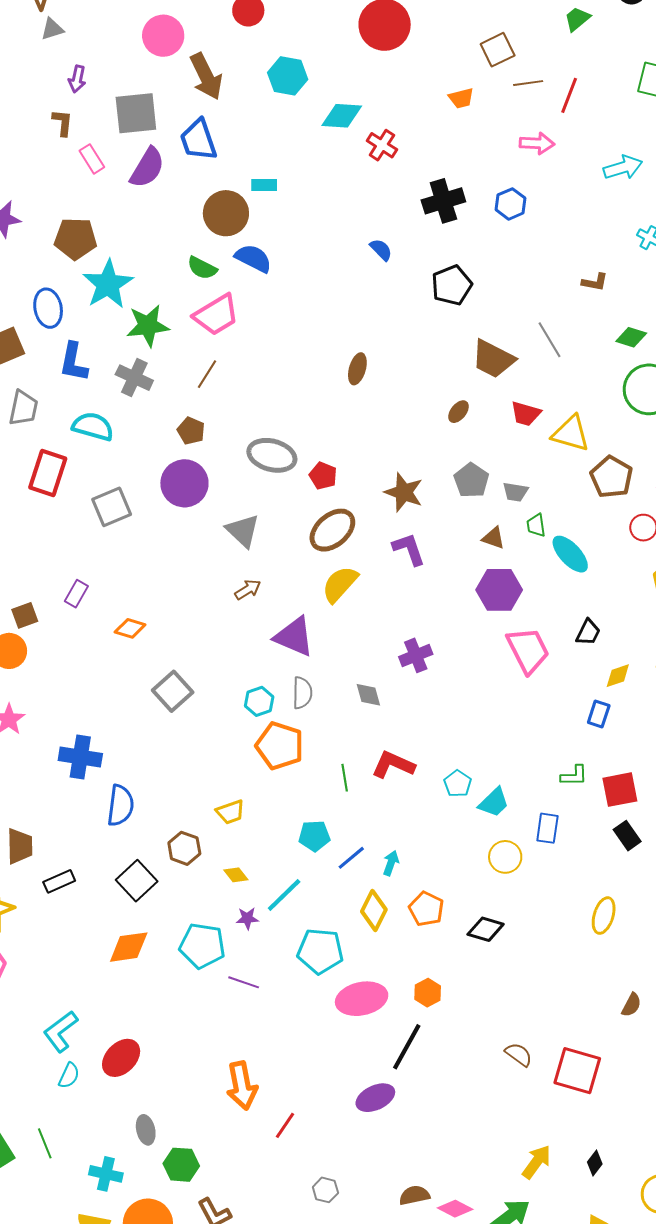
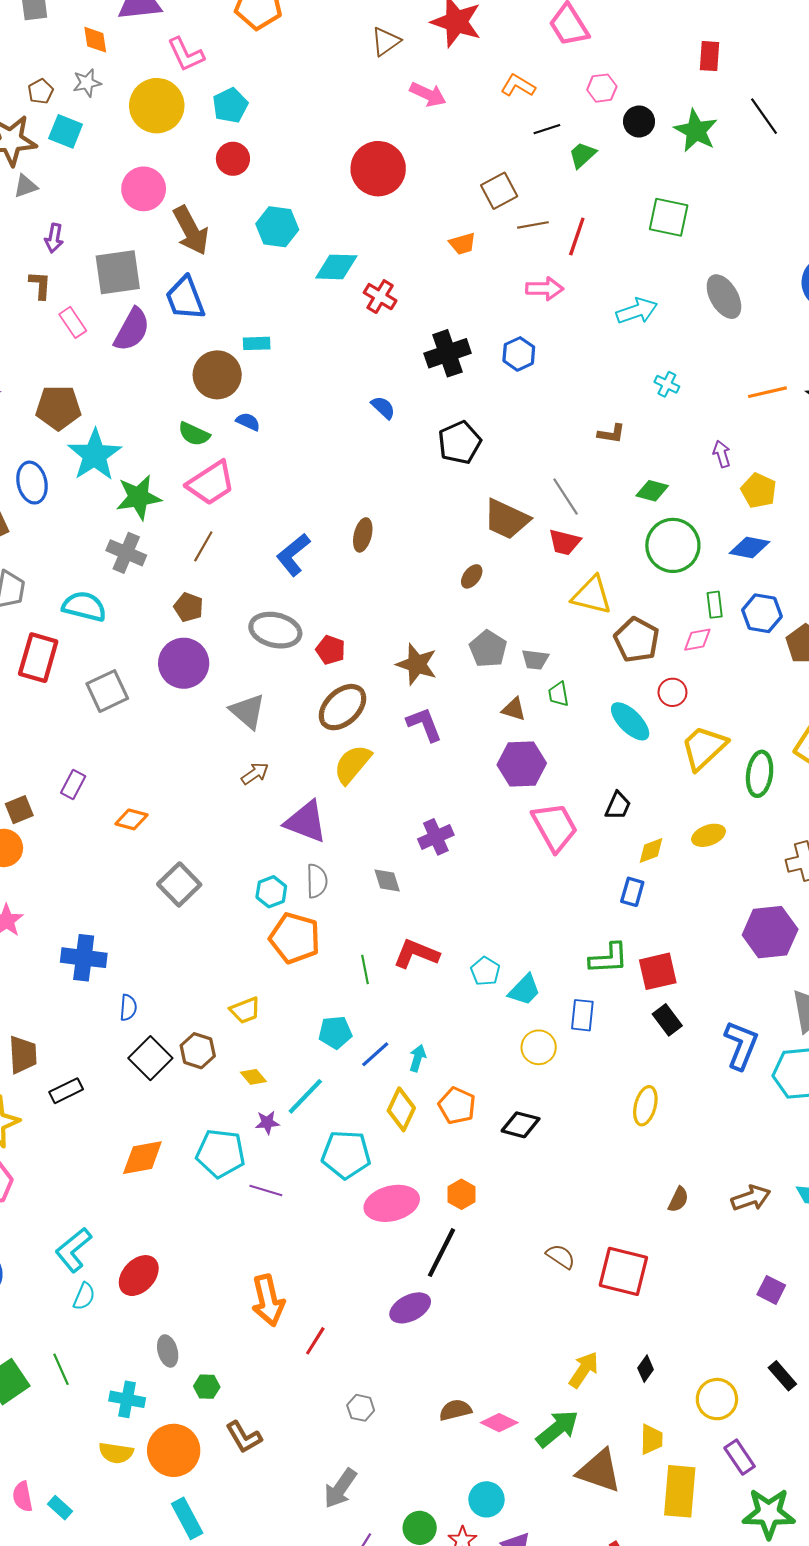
blue semicircle: (253, 258) -> (248, 422), size x0.6
blue L-shape: (74, 362) -> (293, 555), moved, turned 42
red trapezoid: (526, 414) -> (565, 542), moved
cyan ellipse: (570, 554) -> (630, 721), moved
green L-shape: (574, 776) -> (609, 958), size x1.4
blue semicircle: (120, 805) -> (128, 1008), size x0.6
black square: (137, 881) -> (150, 1058), moved
green hexagon: (181, 1165) -> (207, 1387), size x0.7

